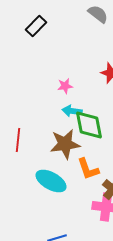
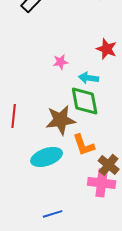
cyan arrow: (72, 111) -> (89, 78), moved
cyan ellipse: (51, 181) -> (47, 157), turned -48

